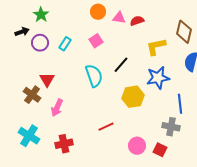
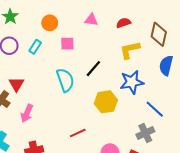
orange circle: (98, 12) -> (50, 23), moved
red semicircle: (137, 21) -> (124, 23), moved
pink square: (96, 41) -> (67, 44), turned 32
blue line: (180, 104) -> (155, 109), turned -42
gray cross: (171, 127) -> (145, 133), turned -36

